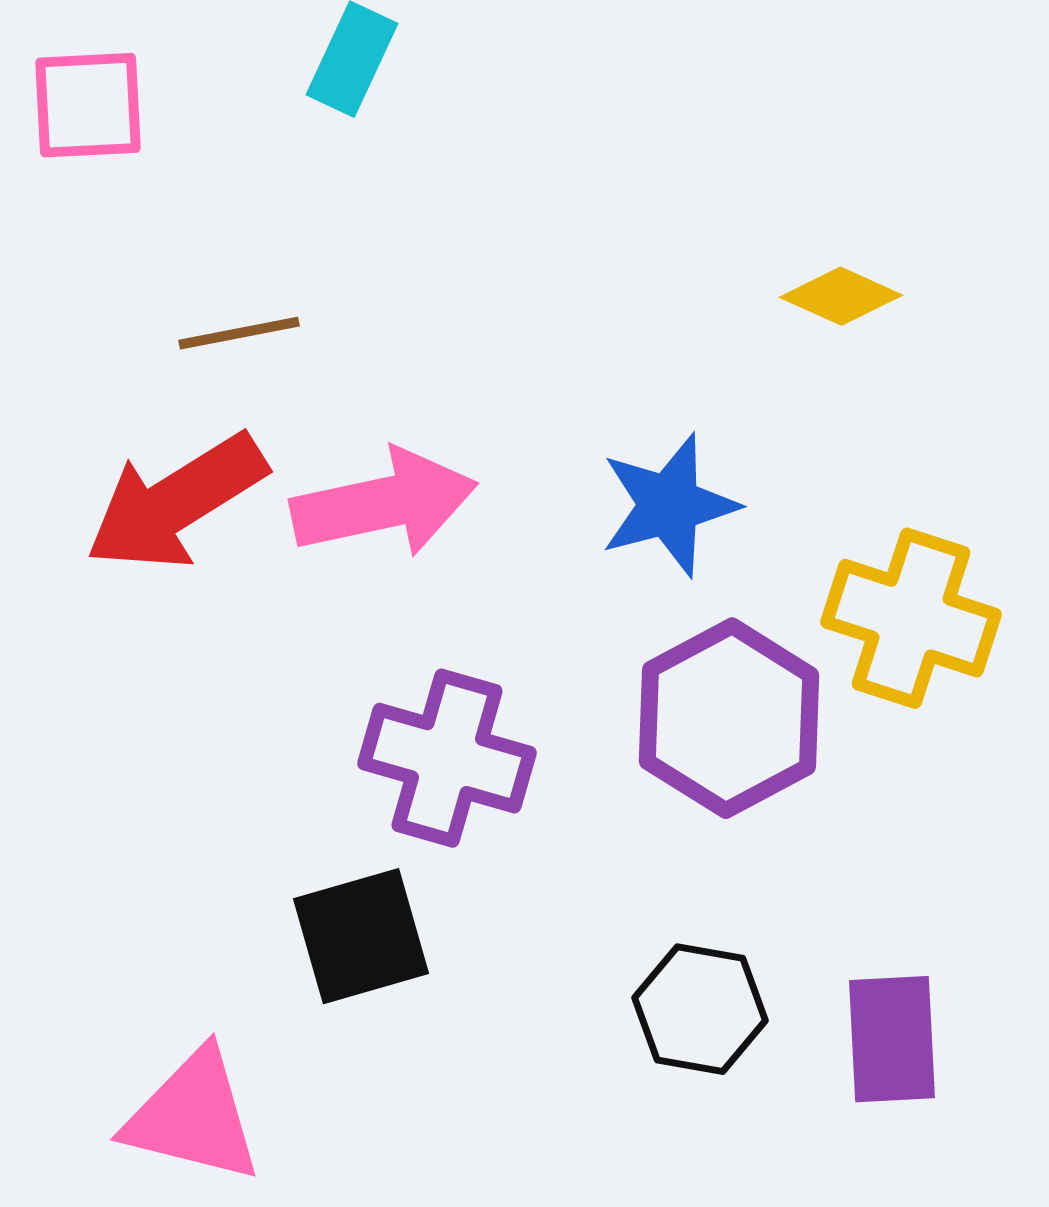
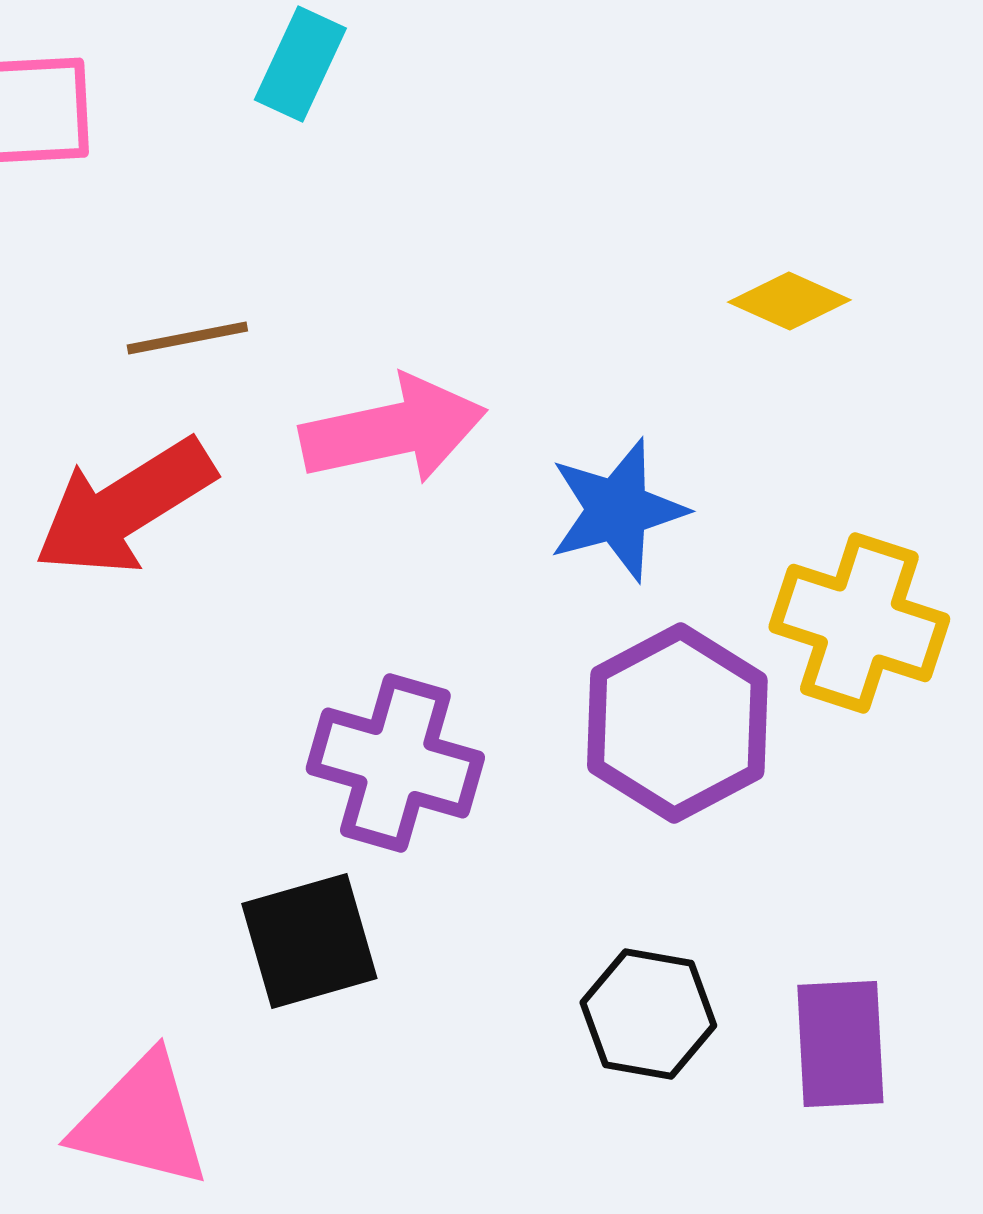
pink arrow: (384, 503) -> (393, 430), moved

